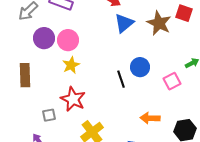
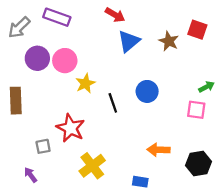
brown star: (159, 23) -> (169, 41), size x0.7
yellow star: (71, 65) -> (85, 83), moved
black line: (121, 79) -> (113, 103), moved
pink square: (172, 81) -> (196, 110), moved, turned 36

